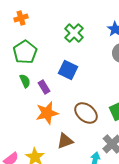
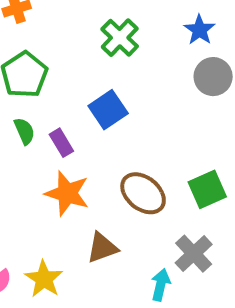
blue square: (68, 70) -> (108, 110), turned 30
orange star: (47, 113) -> (67, 193), turned 30

